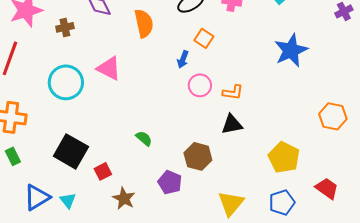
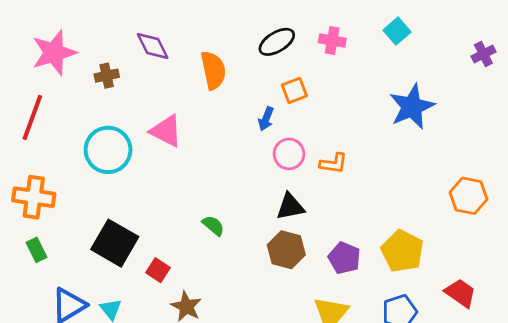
orange square: (204, 38) -> (294, 90), turned 36
black triangle: (232, 124) -> (290, 207), moved
red square: (103, 171) -> (158, 270), turned -30
purple pentagon: (170, 182) -> (344, 258), moved

